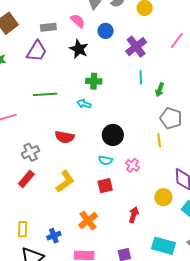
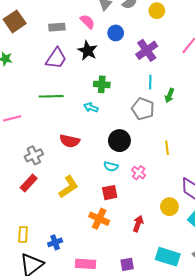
purple trapezoid: (37, 51) -> (56, 58), moved
gray pentagon: (171, 118) -> (143, 109), moved
orange cross: (88, 221) -> (99, 219), moved, turned -30

